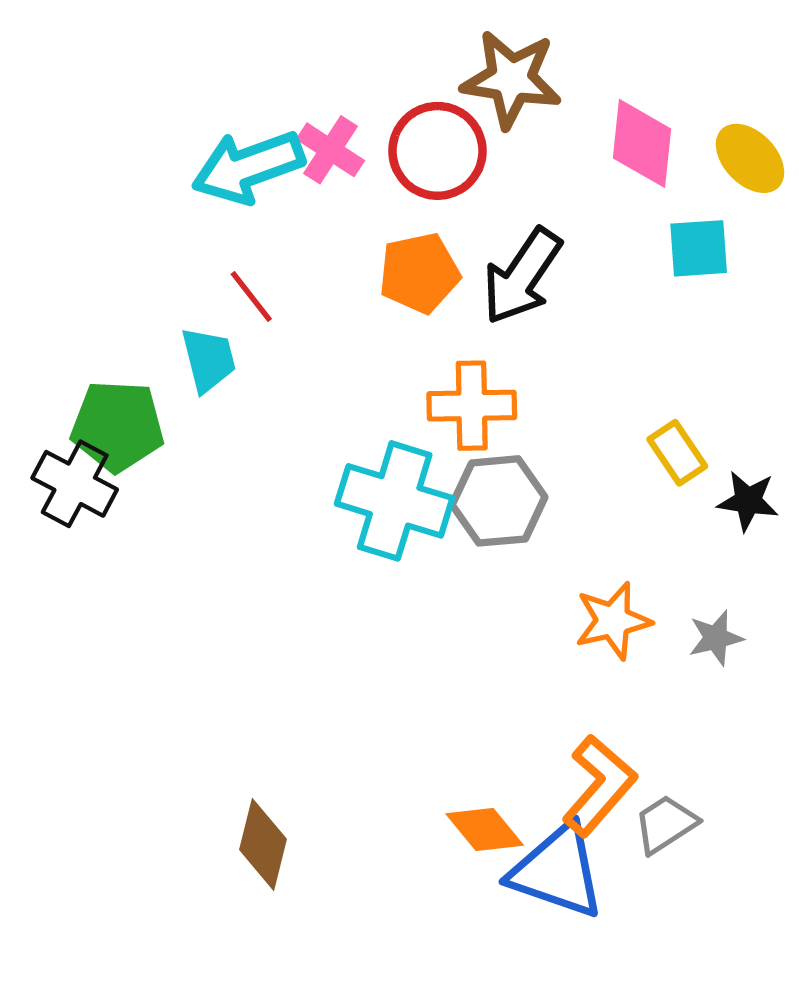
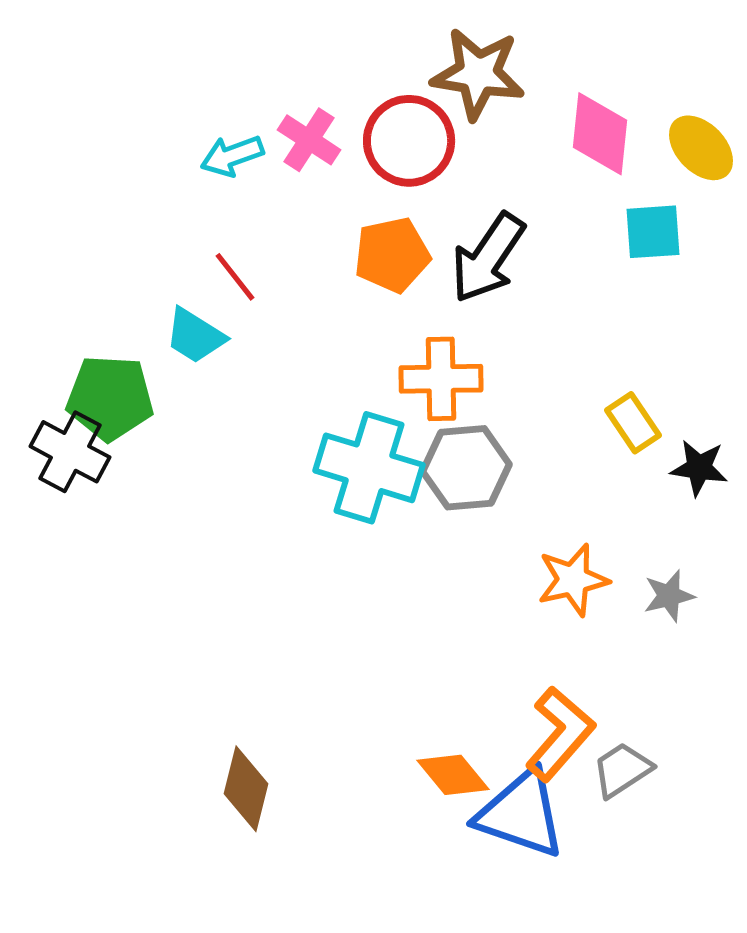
cyan arrow: (248, 167) -> (232, 156), size x0.6
cyan trapezoid: (208, 360) -> (195, 336), turned 136

